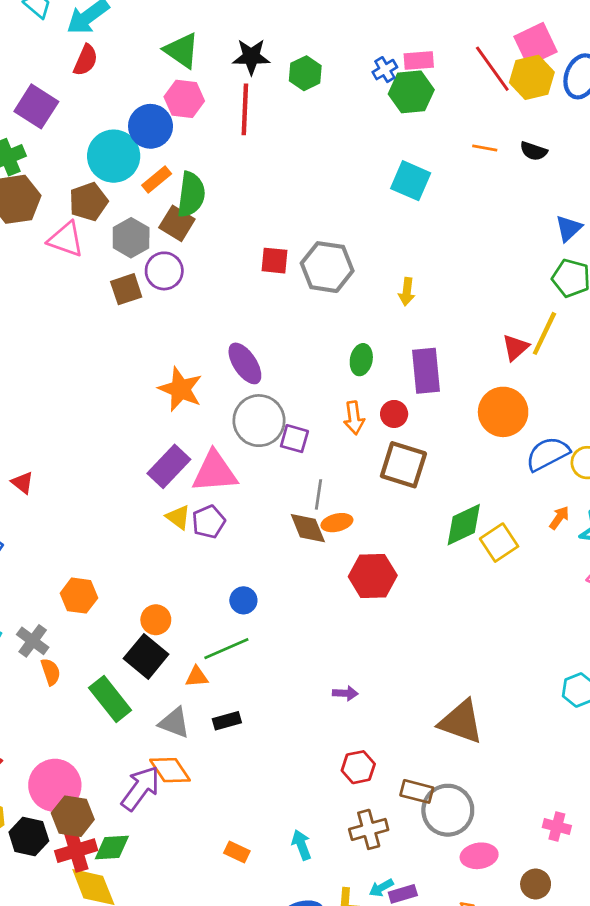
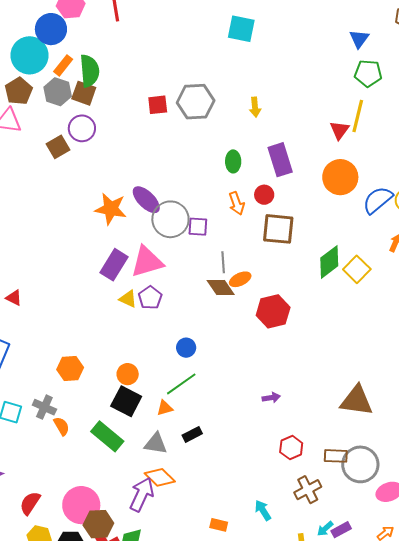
gray hexagon: (131, 238) -> (58, 92), moved
purple ellipse: (245, 363) -> (146, 200), moved

